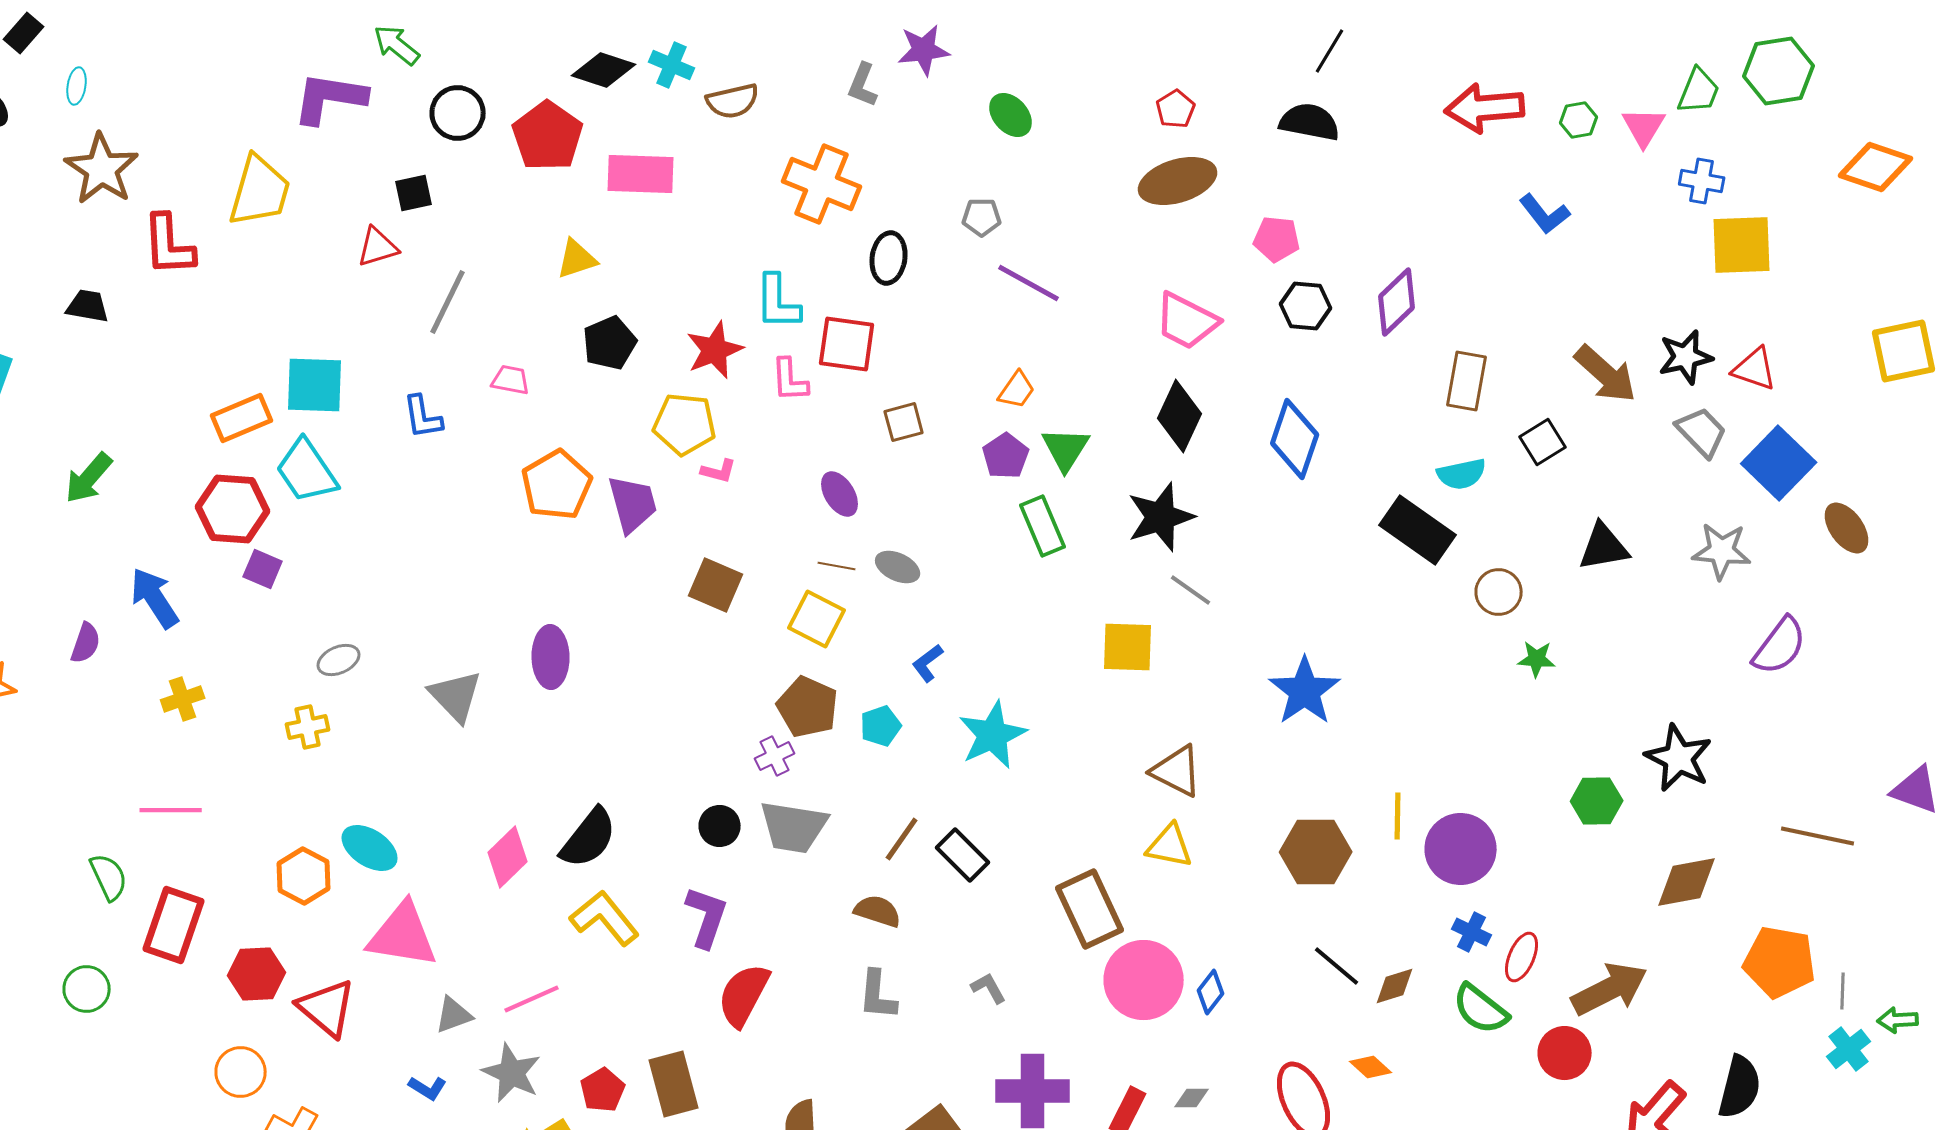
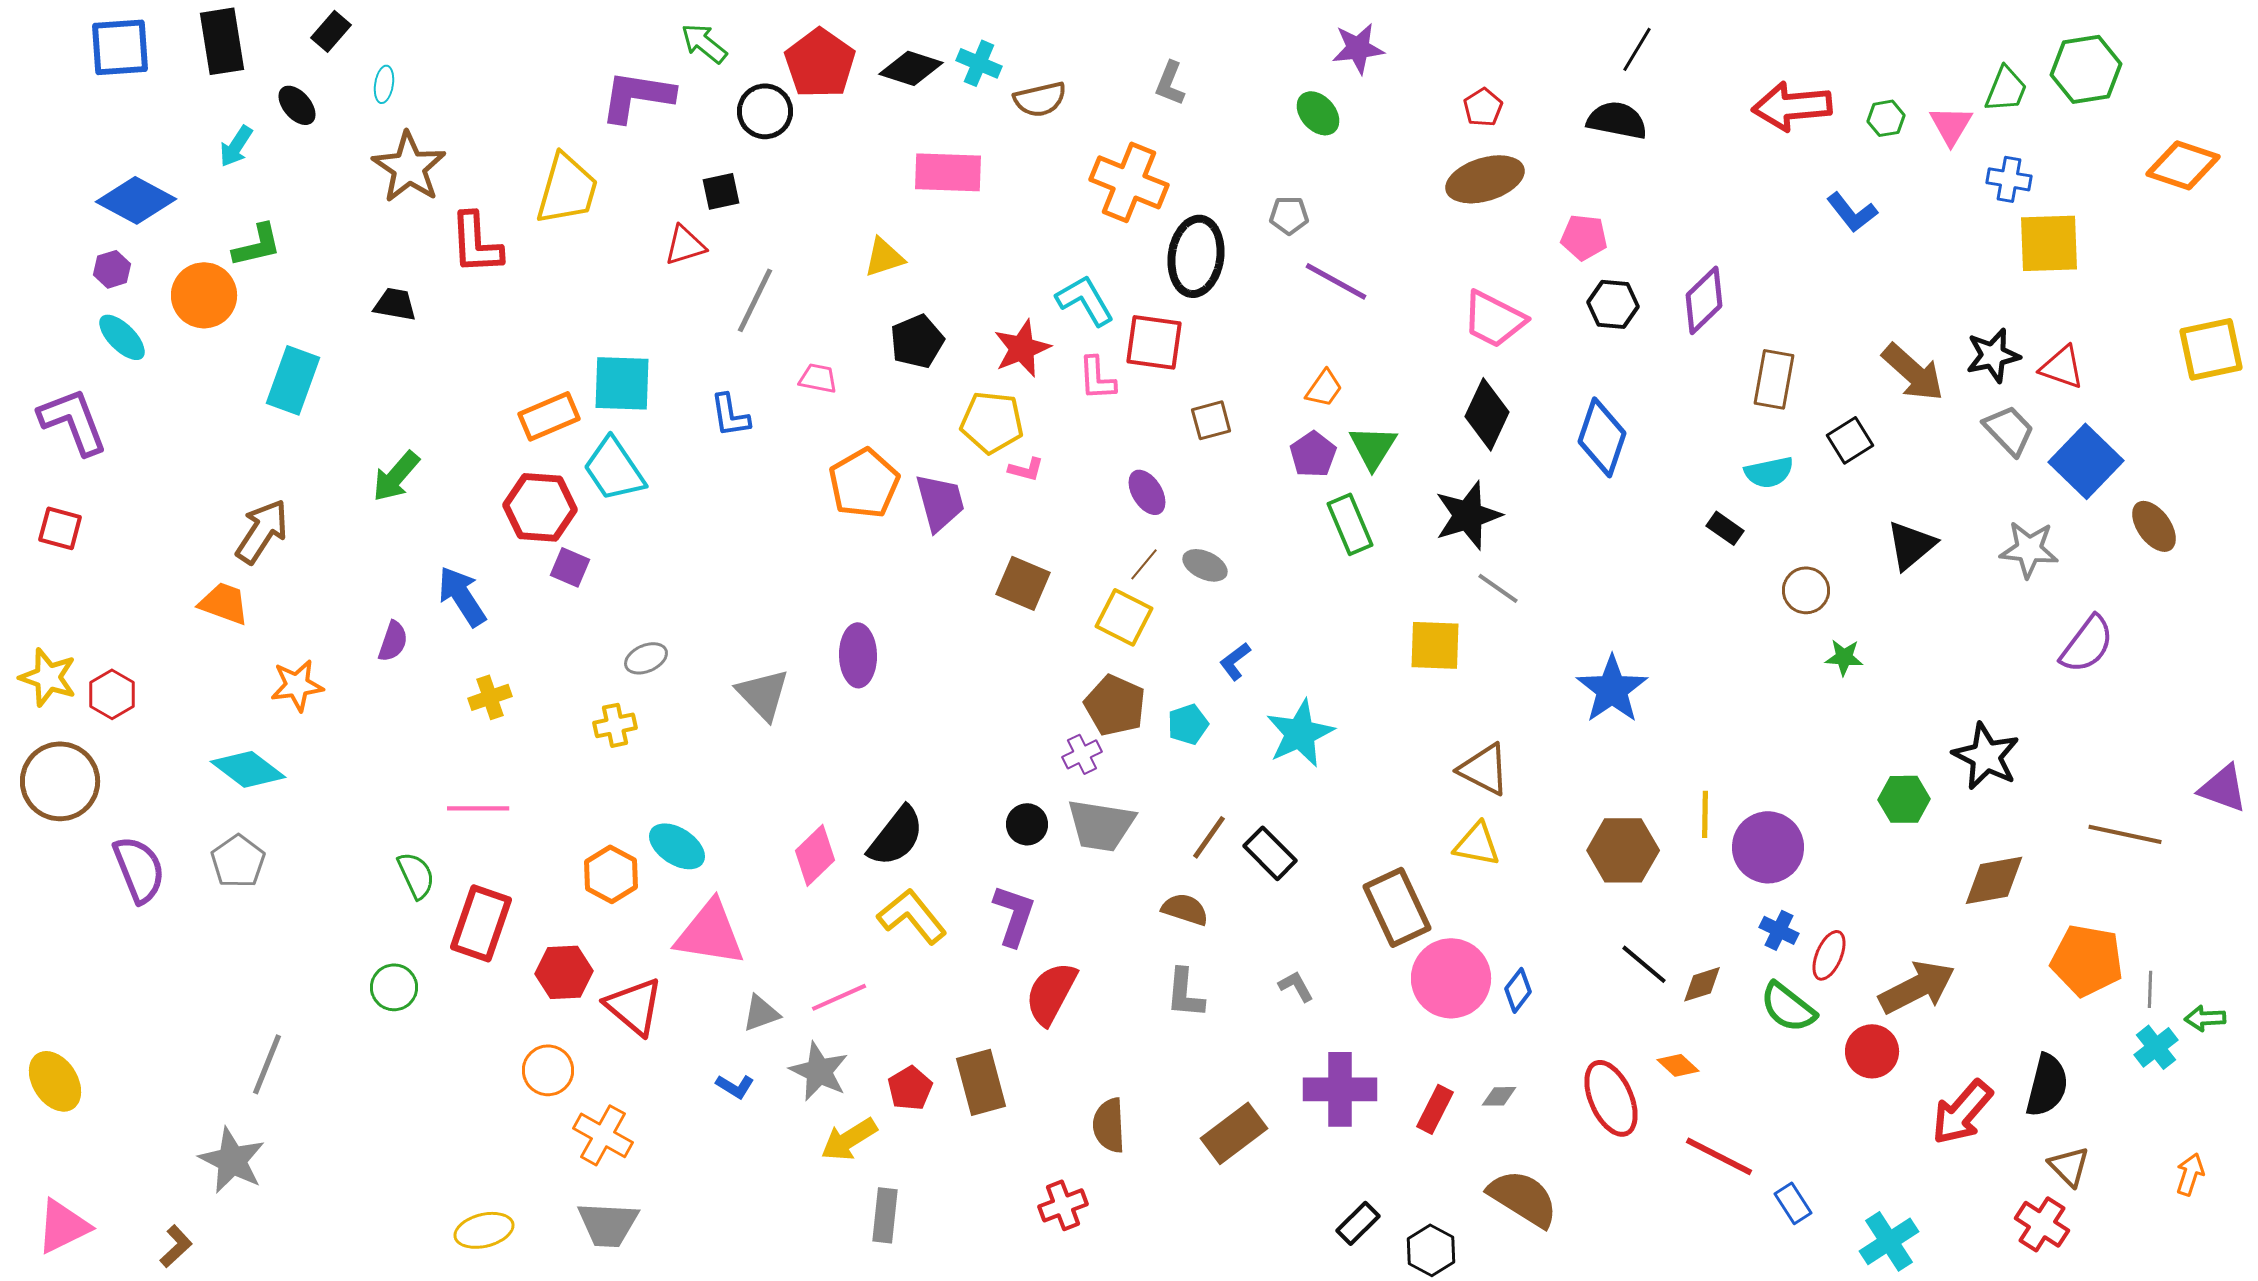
purple star: (924, 50) -> (1358, 48), moved
red pentagon: (548, 136) -> (820, 63), moved
black ellipse: (889, 258) -> (1196, 256), size x1.5
cyan L-shape: (778, 302) -> (1085, 300), turned 150
black rectangle: (1418, 530) -> (1725, 528), size x0.5
black triangle: (1604, 547) -> (1911, 545), turned -30
brown line: (837, 566) -> (1144, 564), turned -60

